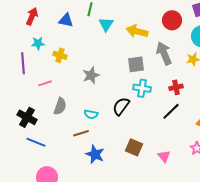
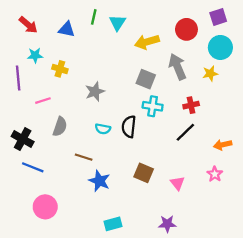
red arrow: (32, 16) -> (28, 25), turned 108
cyan triangle: (106, 24) -> (118, 23), moved
yellow arrow: (137, 31) -> (147, 42), turned -30
gray square: (136, 64) -> (146, 79), turned 30
black semicircle: (121, 106) -> (129, 127), turned -30
cyan semicircle: (91, 114) -> (103, 129), moved
brown line: (81, 133) -> (84, 157), turned 35

